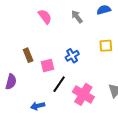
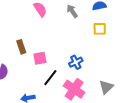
yellow square: (106, 46) -> (100, 29), moved
blue cross: (72, 56) -> (76, 62), moved

